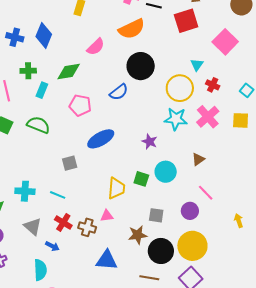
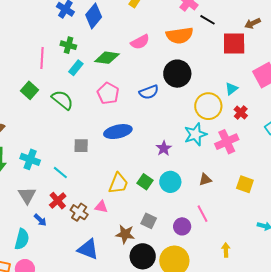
cyan star: (176, 119) -> (196, 134), turned 30
yellow square: (241, 120) -> (245, 184), moved

